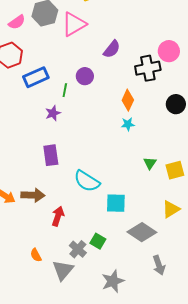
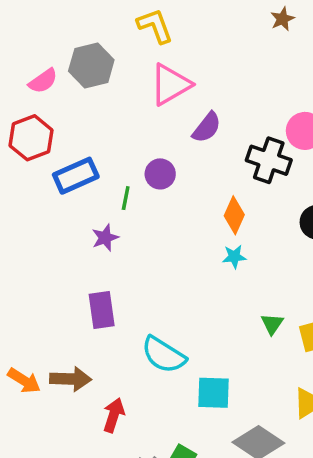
pink triangle: (74, 24) -> (171, 84), moved
black cross: (148, 68) -> (269, 160), turned 30

